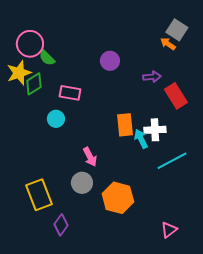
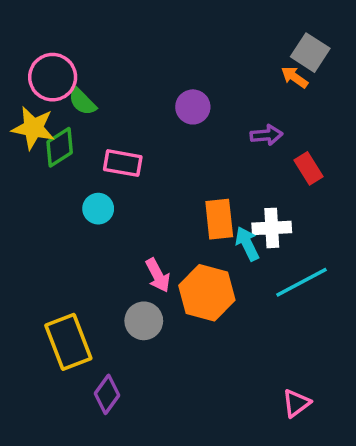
yellow star: (19, 73) -> (33, 128), turned 30
red rectangle: (176, 96) -> (309, 168), size x0.7
orange hexagon: (118, 198) -> (207, 293), moved

